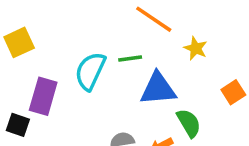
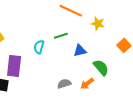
cyan semicircle: (90, 71) -> (39, 47), size x0.6
blue triangle: (158, 89) -> (80, 51), size x0.6

